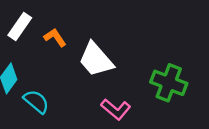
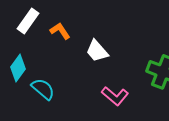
white trapezoid: (96, 60) -> (97, 51), size x0.7

